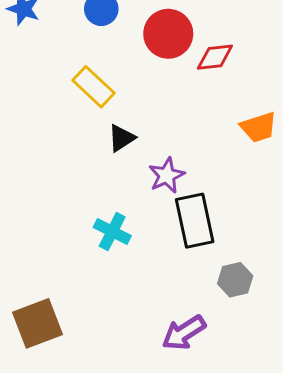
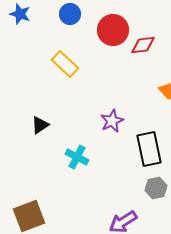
black triangle: (122, 138) -> (40, 125), moved
black rectangle: (195, 221) -> (149, 149), moved

